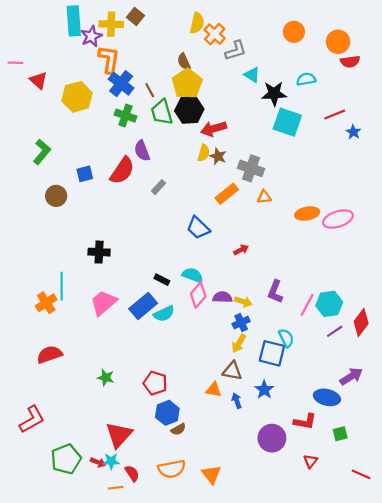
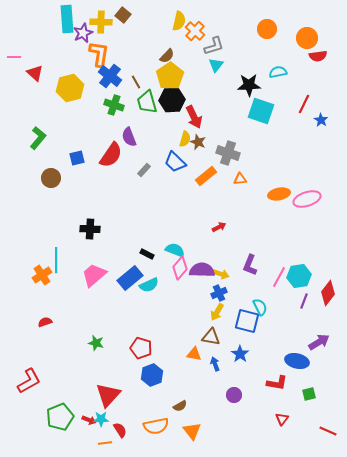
brown semicircle: (184, 62) -> (167, 56), turned -112
cyan triangle: (252, 75) -> (216, 65), moved, turned 35
red line: (335, 114) -> (304, 104), turned -42
red arrow: (214, 129) -> (194, 117), turned -100
blue trapezoid: (198, 228) -> (175, 162), moved
purple semicircle: (222, 297) -> (202, 270), size x1.4
purple line: (335, 331) -> (304, 301), turned -35
red semicircle: (50, 354) -> (45, 322), size x0.6
brown semicircle: (178, 429) -> (180, 406), moved
purple circle: (272, 438) -> (234, 395), moved, size x0.6

